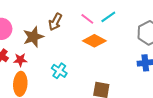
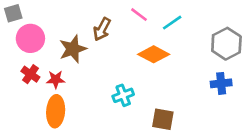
pink line: (87, 19) -> (139, 15), moved
cyan cross: (59, 71) -> (123, 95), moved, turned 35

